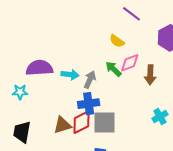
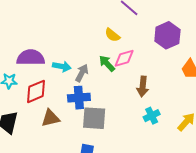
brown arrow: (150, 75) -> (143, 86), moved
red diamond: (82, 122) -> (36, 91), moved

